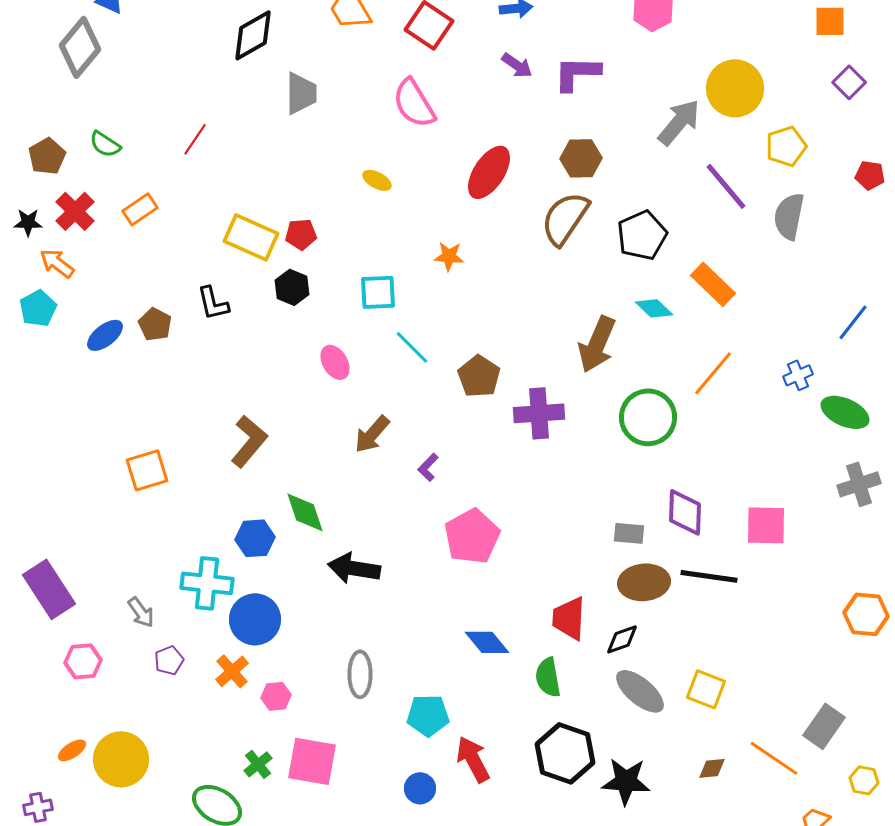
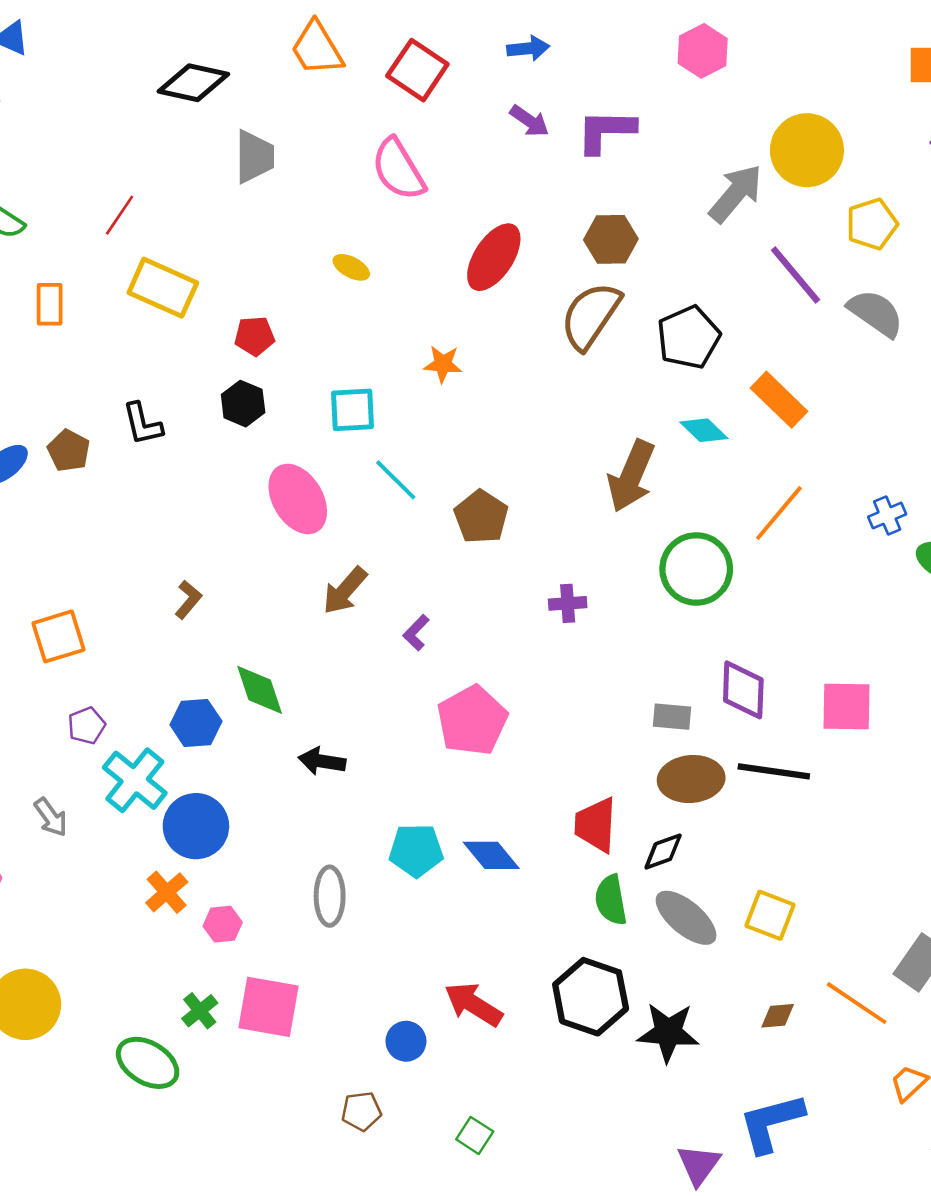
black diamond: (253, 35) -> (193, 83), turned 42
orange rectangle: (140, 209) -> (50, 304), turned -56
gray semicircle: (789, 216) -> (876, 313), turned 114
yellow rectangle: (251, 237) -> (163, 288), moved
pink ellipse: (335, 362) -> (298, 499), size x1.6
purple cross: (539, 413) -> (568, 603), moved, size x0.6
brown L-shape: (249, 441) -> (188, 600), size x0.6
black arrow: (354, 568) -> (322, 761), size x0.7
cyan cross: (207, 583) -> (135, 780), turned 33
purple pentagon: (169, 660) -> (86, 726), moved
green semicircle: (548, 677) -> (611, 900), moved
cyan pentagon: (428, 715) -> (416, 850), moved
red arrow: (473, 759) -> (473, 1004), turned -30

